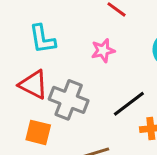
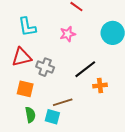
red triangle: (33, 85) -> (22, 57), turned -40
gray cross: (69, 100) -> (45, 67), size x0.7

